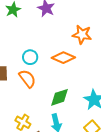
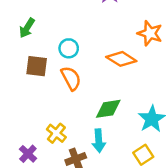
cyan circle: (30, 57) -> (69, 48), moved

